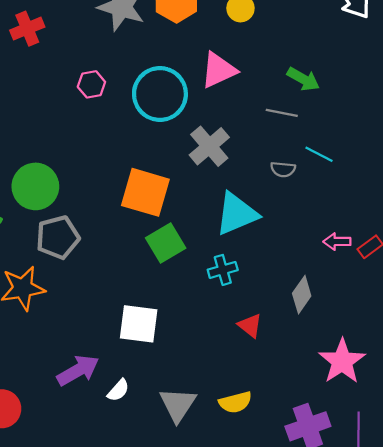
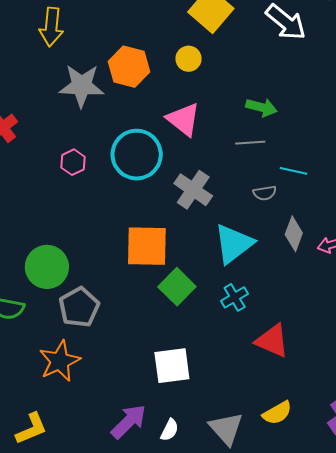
pink triangle: (218, 70) -> (183, 119), turned -42
gray diamond: (302, 295) -> (294, 234), moved
red triangle: (250, 326) -> (272, 341), size x1.5

